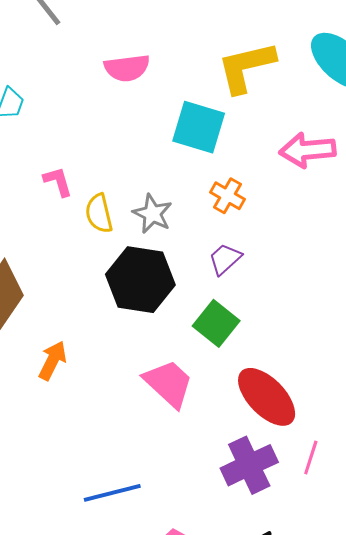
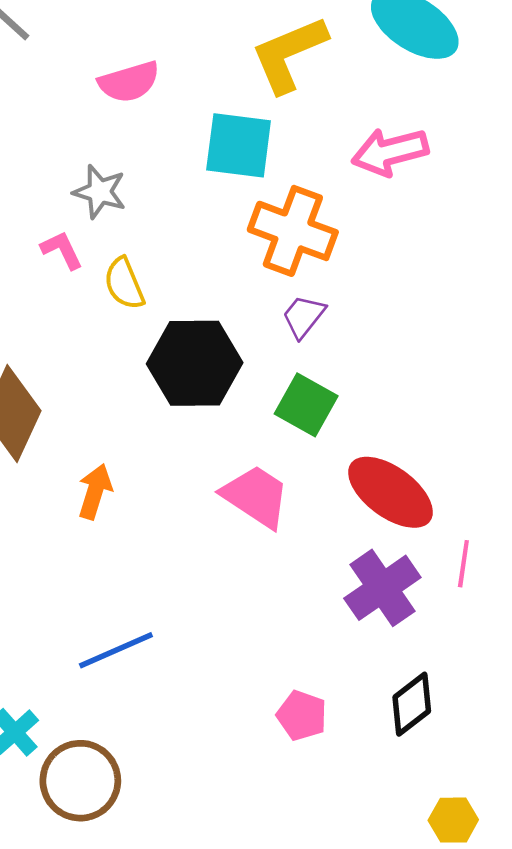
orange cross: (228, 196) -> (293, 231), size x1.8
gray star: (152, 214) -> (100, 192), moved
blue line: (112, 493) -> (116, 650), moved

